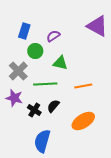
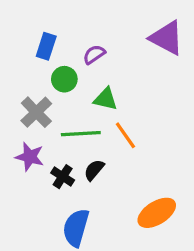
orange line: (83, 86) -> (125, 135), moved, turned 66
orange ellipse: (83, 121) -> (157, 213), moved

